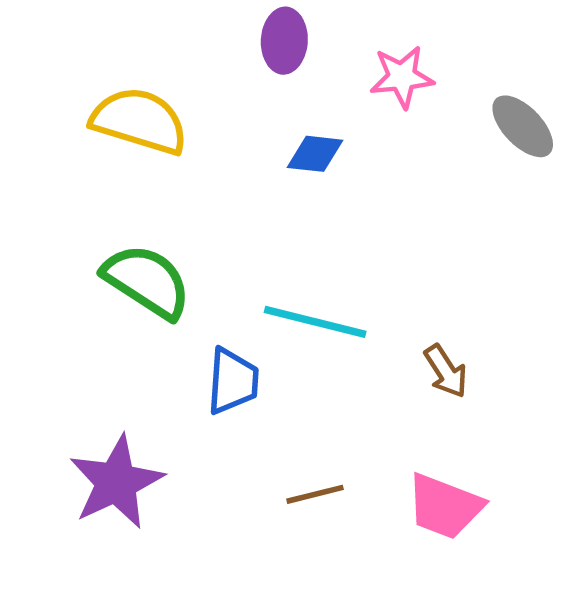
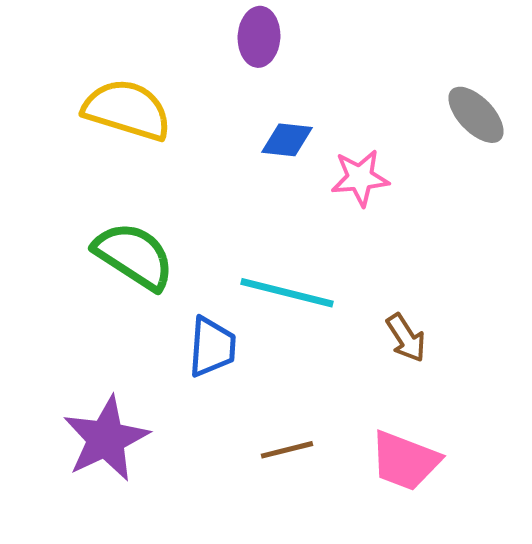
pink star: (402, 77) -> (360, 178), moved

